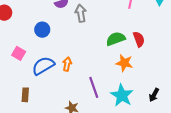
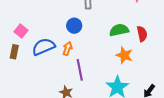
blue circle: (42, 30) -> (74, 26), moved
purple line: (94, 87) -> (80, 70), moved
brown rectangle: (25, 95) -> (14, 52), moved

